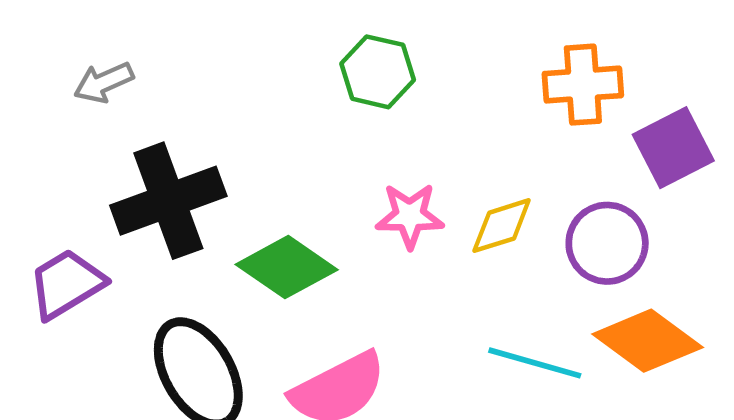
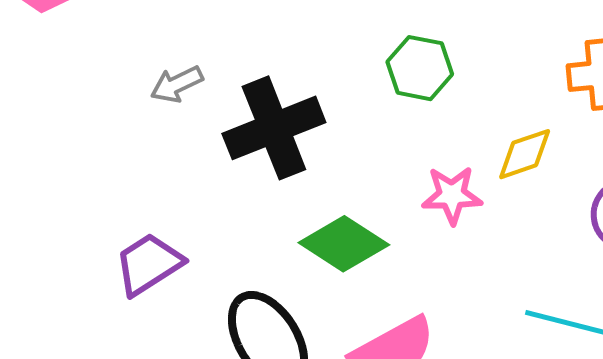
black cross: (168, 201) -> (274, 128), moved
yellow diamond: (502, 226) -> (525, 154), moved

